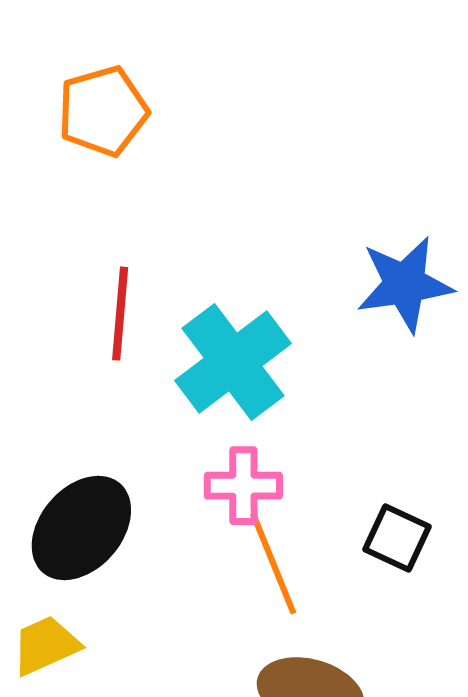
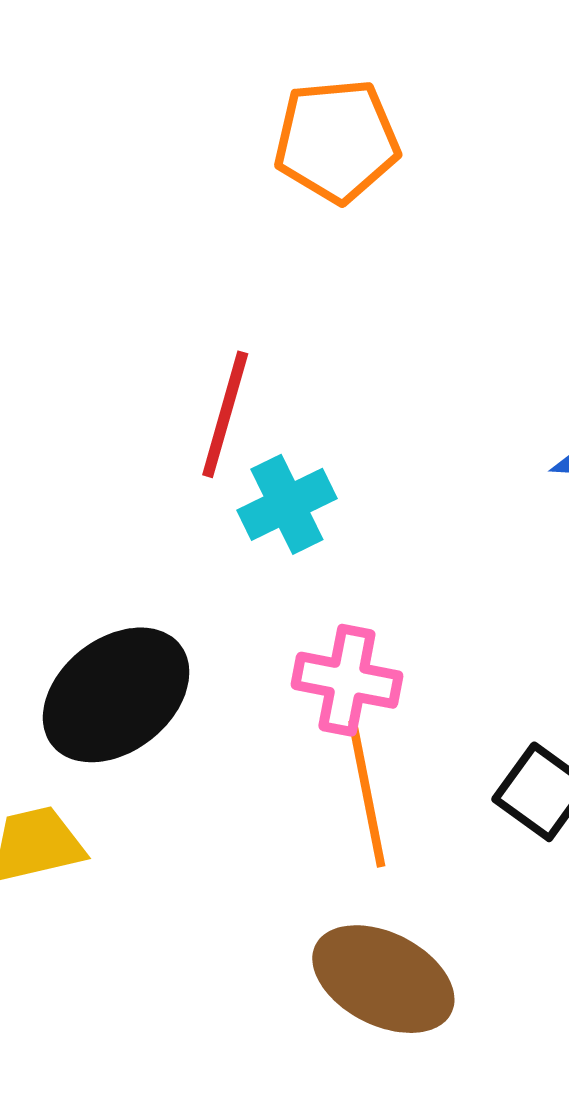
orange pentagon: (103, 111) -> (337, 141), moved
cyan cross: (233, 362) -> (287, 504), moved, size x0.6

